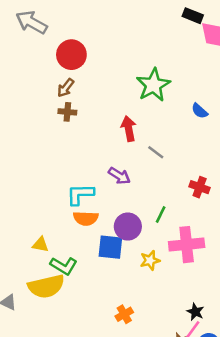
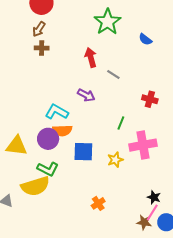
cyan L-shape: (80, 194) -> (57, 112), turned 35
purple circle: (128, 227) -> (48, 139), moved
yellow triangle: (40, 245) -> (17, 146), moved, size x1.6

